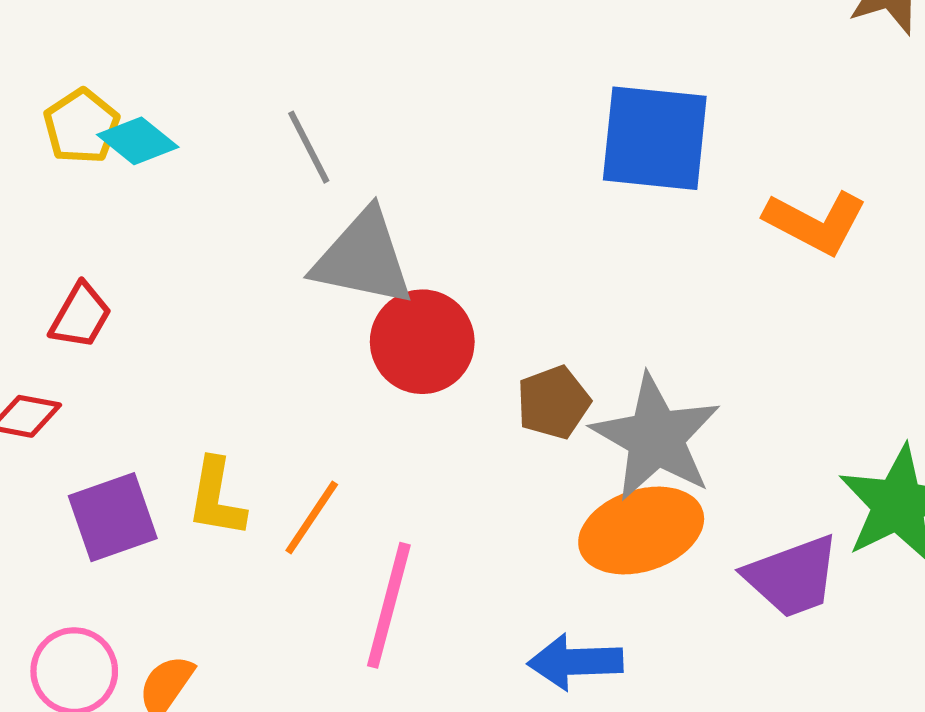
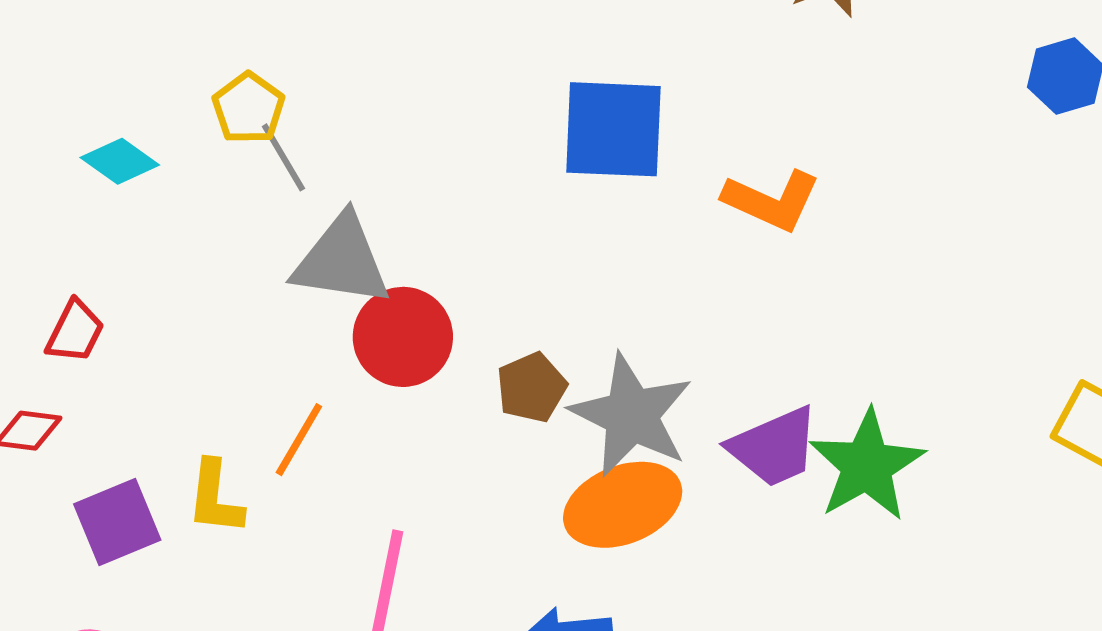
yellow pentagon: (81, 126) -> (249, 108), moved
orange line: (312, 518) -> (299, 440), moved
purple trapezoid: (792, 576) -> (774, 447), moved

